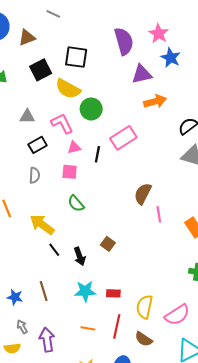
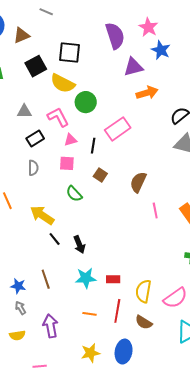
pink line: (159, 214) -> (155, 211), moved
brown square: (108, 244) -> (100, 175), moved
gray arrow: (22, 327) -> (21, 308), moved

